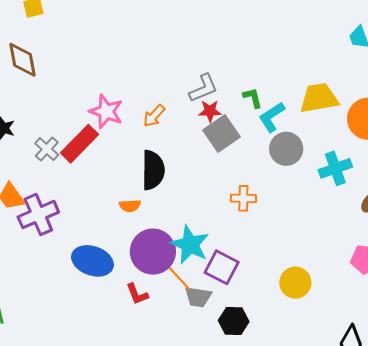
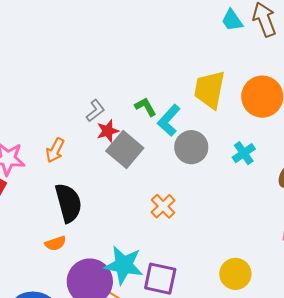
gray L-shape: (203, 88) -> (95, 111), size x0.7
yellow trapezoid: (319, 98) -> (210, 90), turned -54
cyan cross: (335, 168) -> (244, 153), size x0.7
orange cross: (243, 198) -> (163, 206), turned -30

